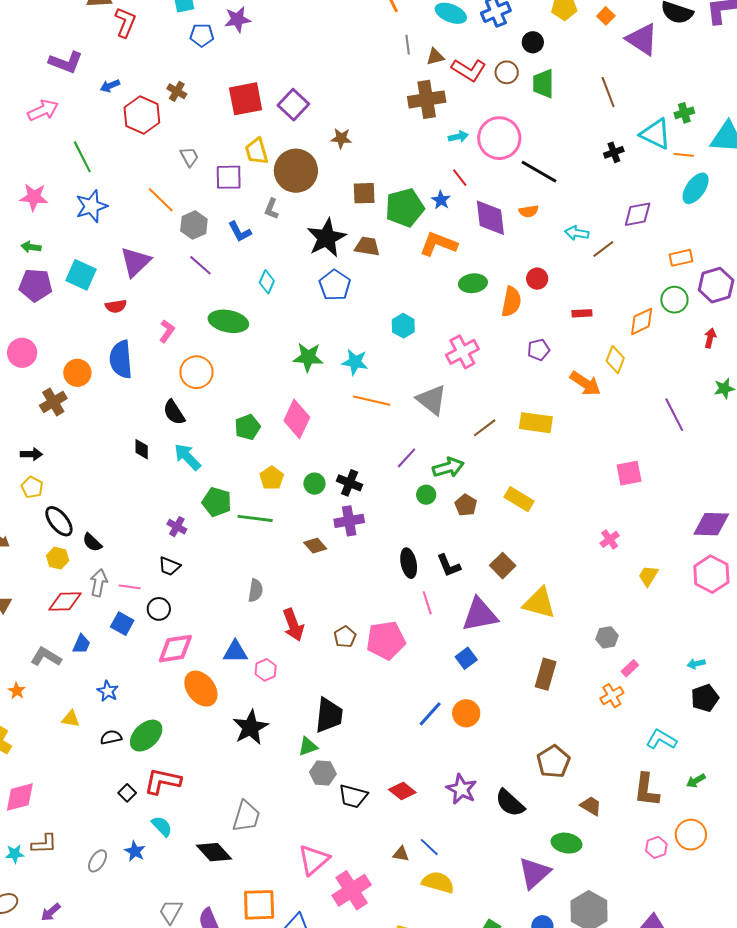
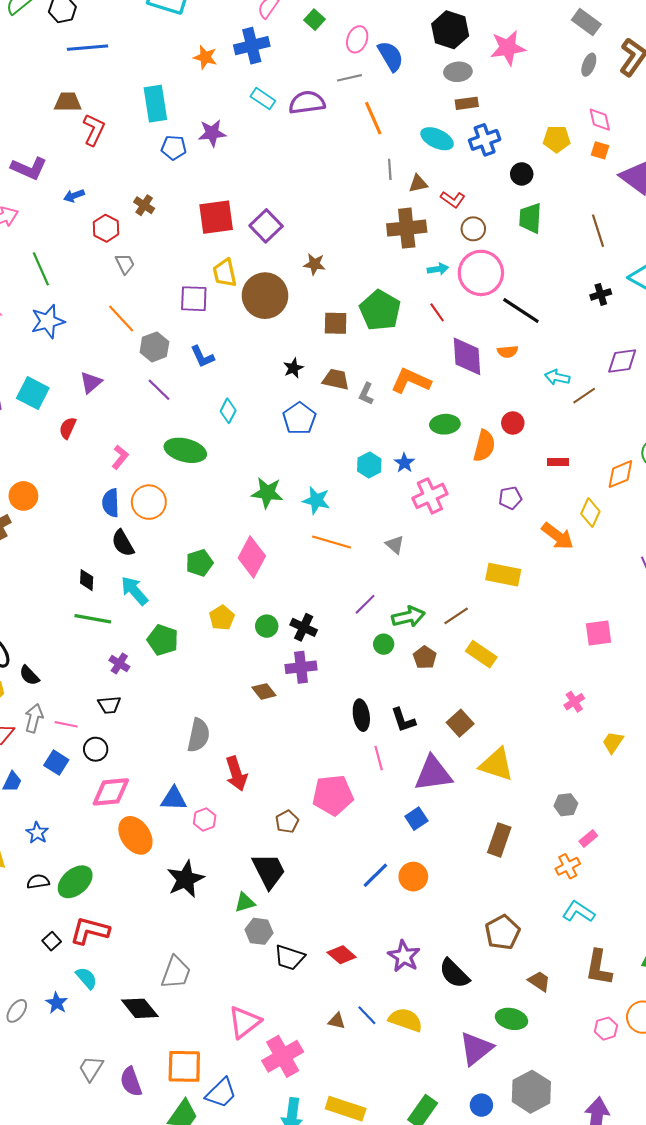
orange square: (606, 16) -> (600, 150), turned -30
red L-shape: (469, 70) -> (453, 199), size x0.7
brown circle: (507, 72) -> (473, 229), moved
red hexagon: (142, 115) -> (106, 228), size x0.7
gray trapezoid: (189, 157) -> (125, 264), moved
blue star: (441, 200) -> (404, 463), moved
green pentagon: (405, 208) -> (380, 310), moved, turned -30
gray L-shape: (272, 209) -> (366, 394), moved
black star: (326, 238) -> (293, 368), size x0.5
purple triangle: (135, 262) -> (91, 382), size x0.7
red semicircle: (116, 306) -> (68, 428), turned 120
blue semicircle: (121, 359) -> (111, 503), moved, size x0.7
gray triangle: (432, 400) -> (395, 545), size x0.6
brown line: (485, 428) -> (456, 616), moved
green line: (255, 518) -> (93, 619), moved
black trapezoid: (169, 566) -> (109, 705), turned -30
gray semicircle: (256, 590) -> (199, 735), size x1.4
brown pentagon: (345, 637) -> (287, 822), moved
black trapezoid: (329, 715) -> (269, 871), turned -36
cyan L-shape: (661, 739) -> (578, 912), moved
yellow semicircle: (438, 882) -> (406, 1020), moved

